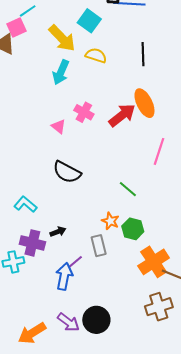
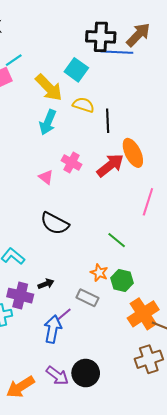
black line: (143, 54) -> (108, 121), moved
gray rectangle: (99, 246) -> (87, 298), turned -50

